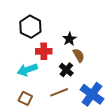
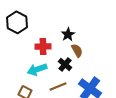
black hexagon: (30, 27) -> (17, 22), moved
cyan arrow: (27, 70) -> (37, 69), moved

